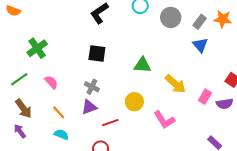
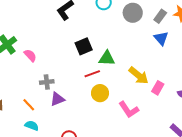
black square: (97, 53) -> (84, 46), moved, turned -30
pink semicircle: (51, 82) -> (30, 55), moved
gray cross: (92, 87) -> (47, 82), moved, turned -32
pink rectangle: (205, 97) -> (158, 88), moved
red line: (110, 123) -> (92, 74), moved

